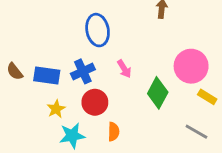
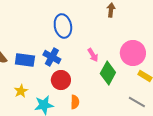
pink arrow: (124, 69) -> (93, 55), moved
blue cross: (83, 71) -> (52, 57), turned -36
yellow star: (56, 109) -> (21, 91), moved

